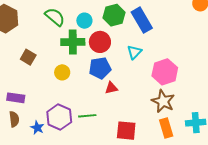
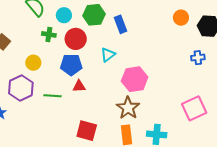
blue rectangle: (142, 20) -> (120, 24), size x0.7
green cross: (73, 42) -> (49, 34), size x0.6
green line: (87, 116) -> (53, 96), moved
purple hexagon: (59, 117) -> (21, 88), moved

